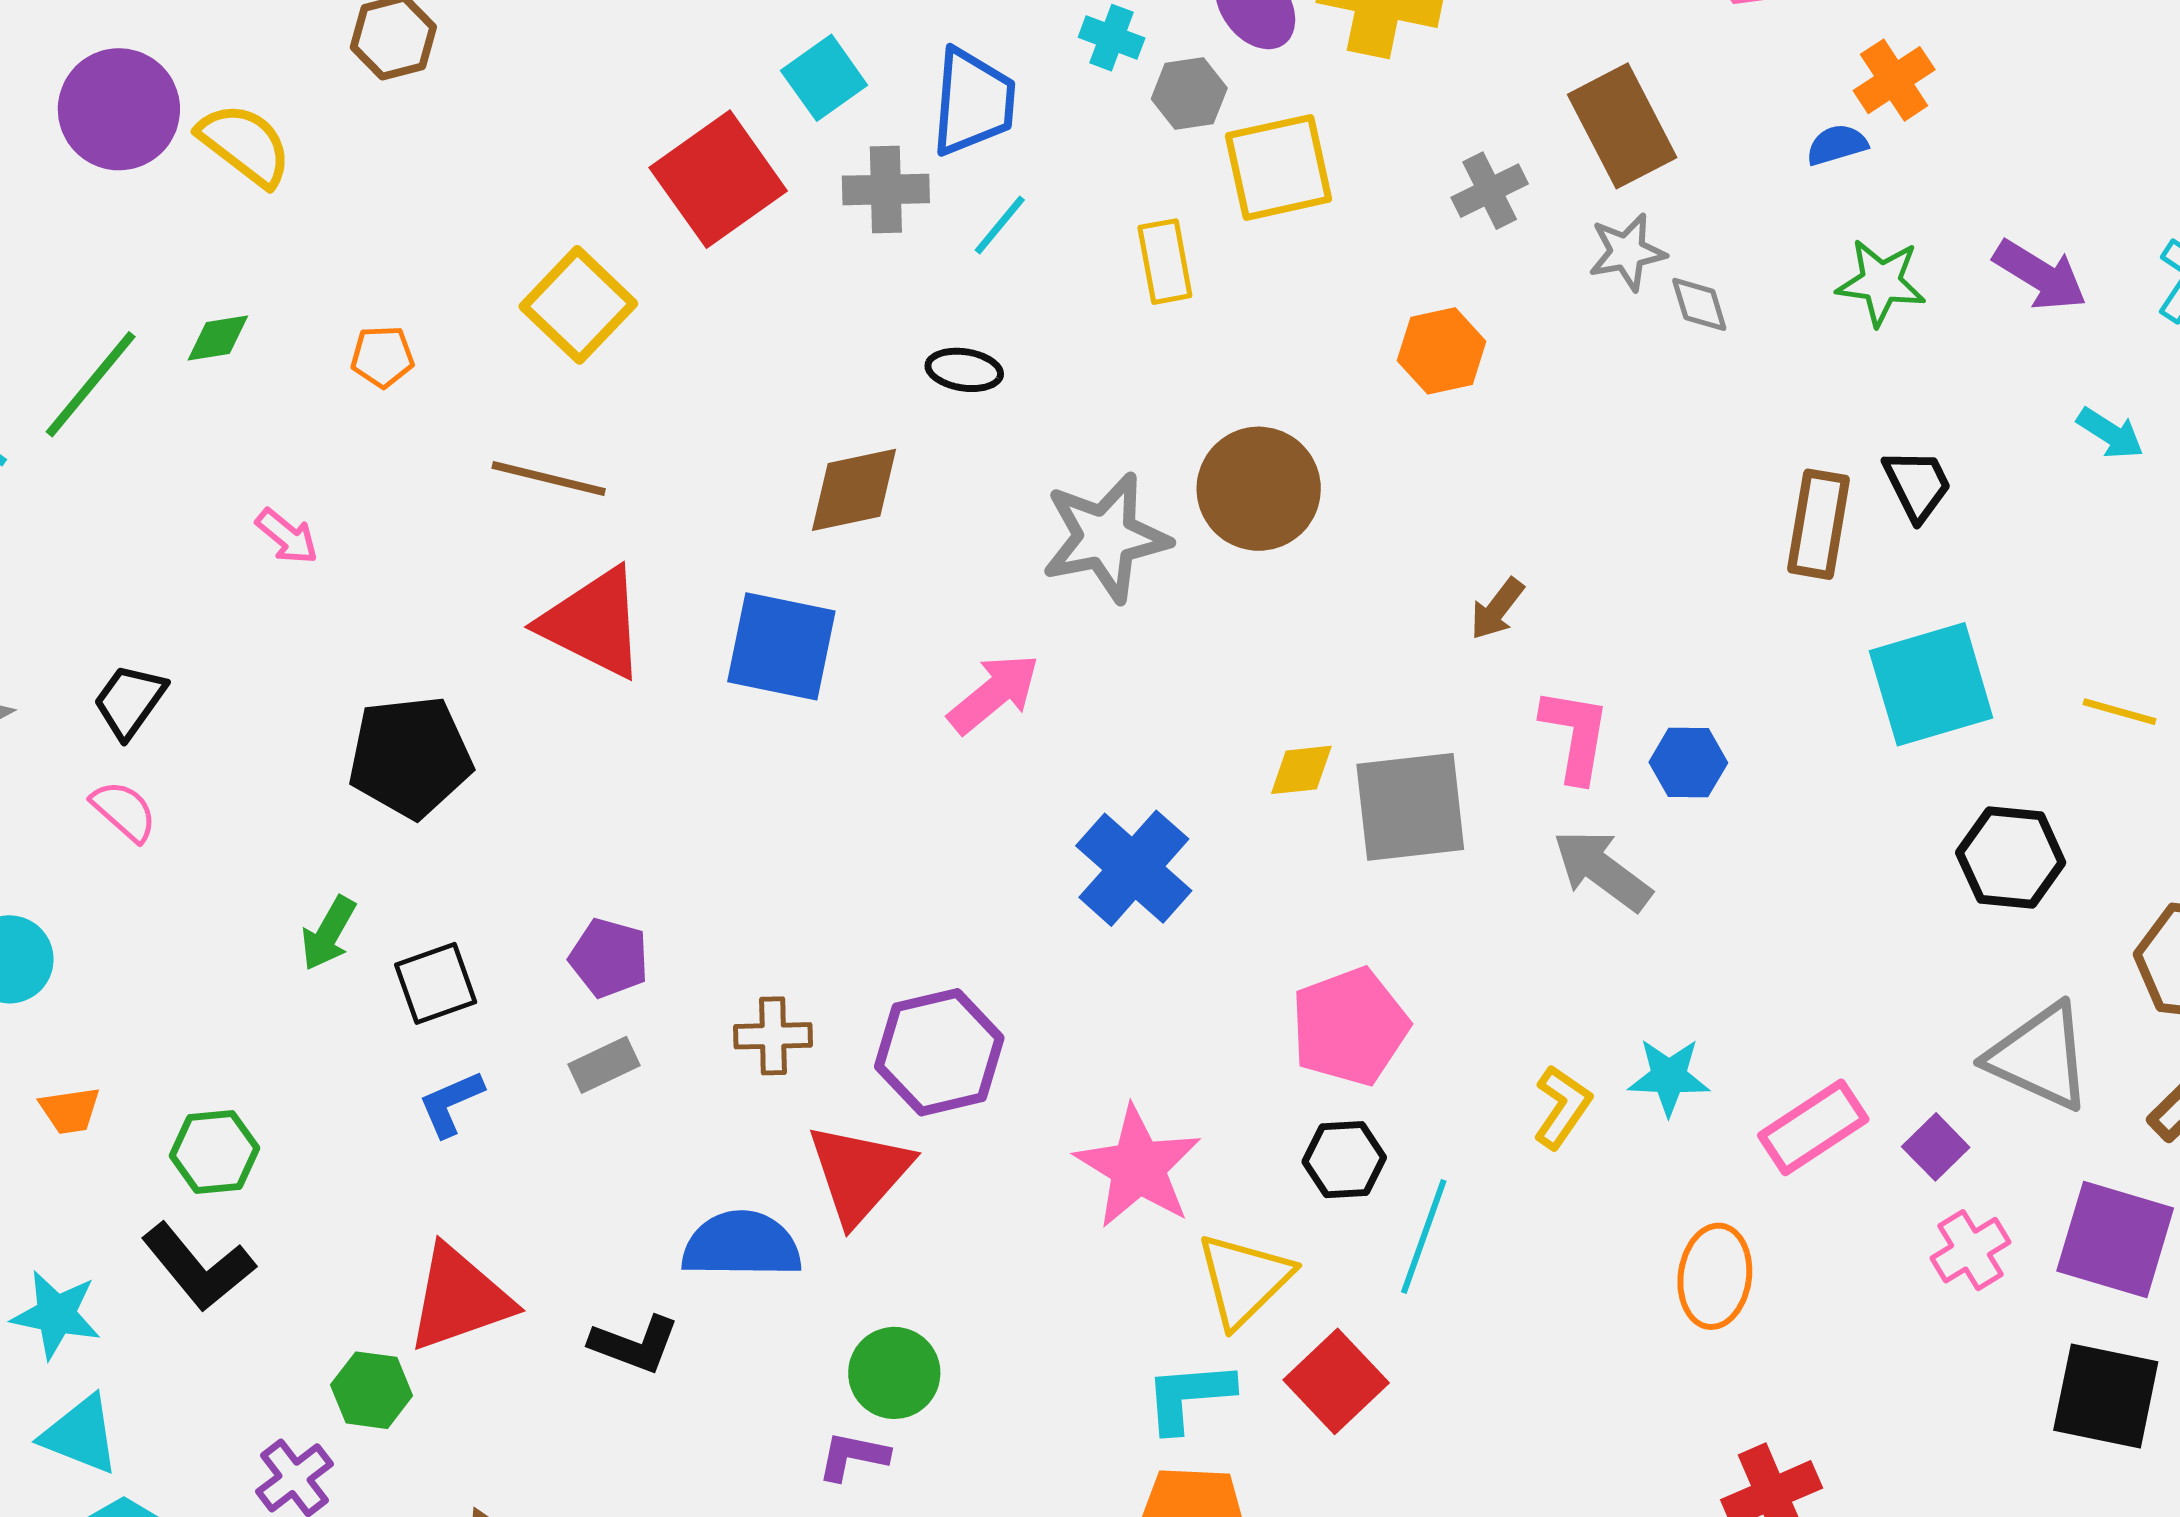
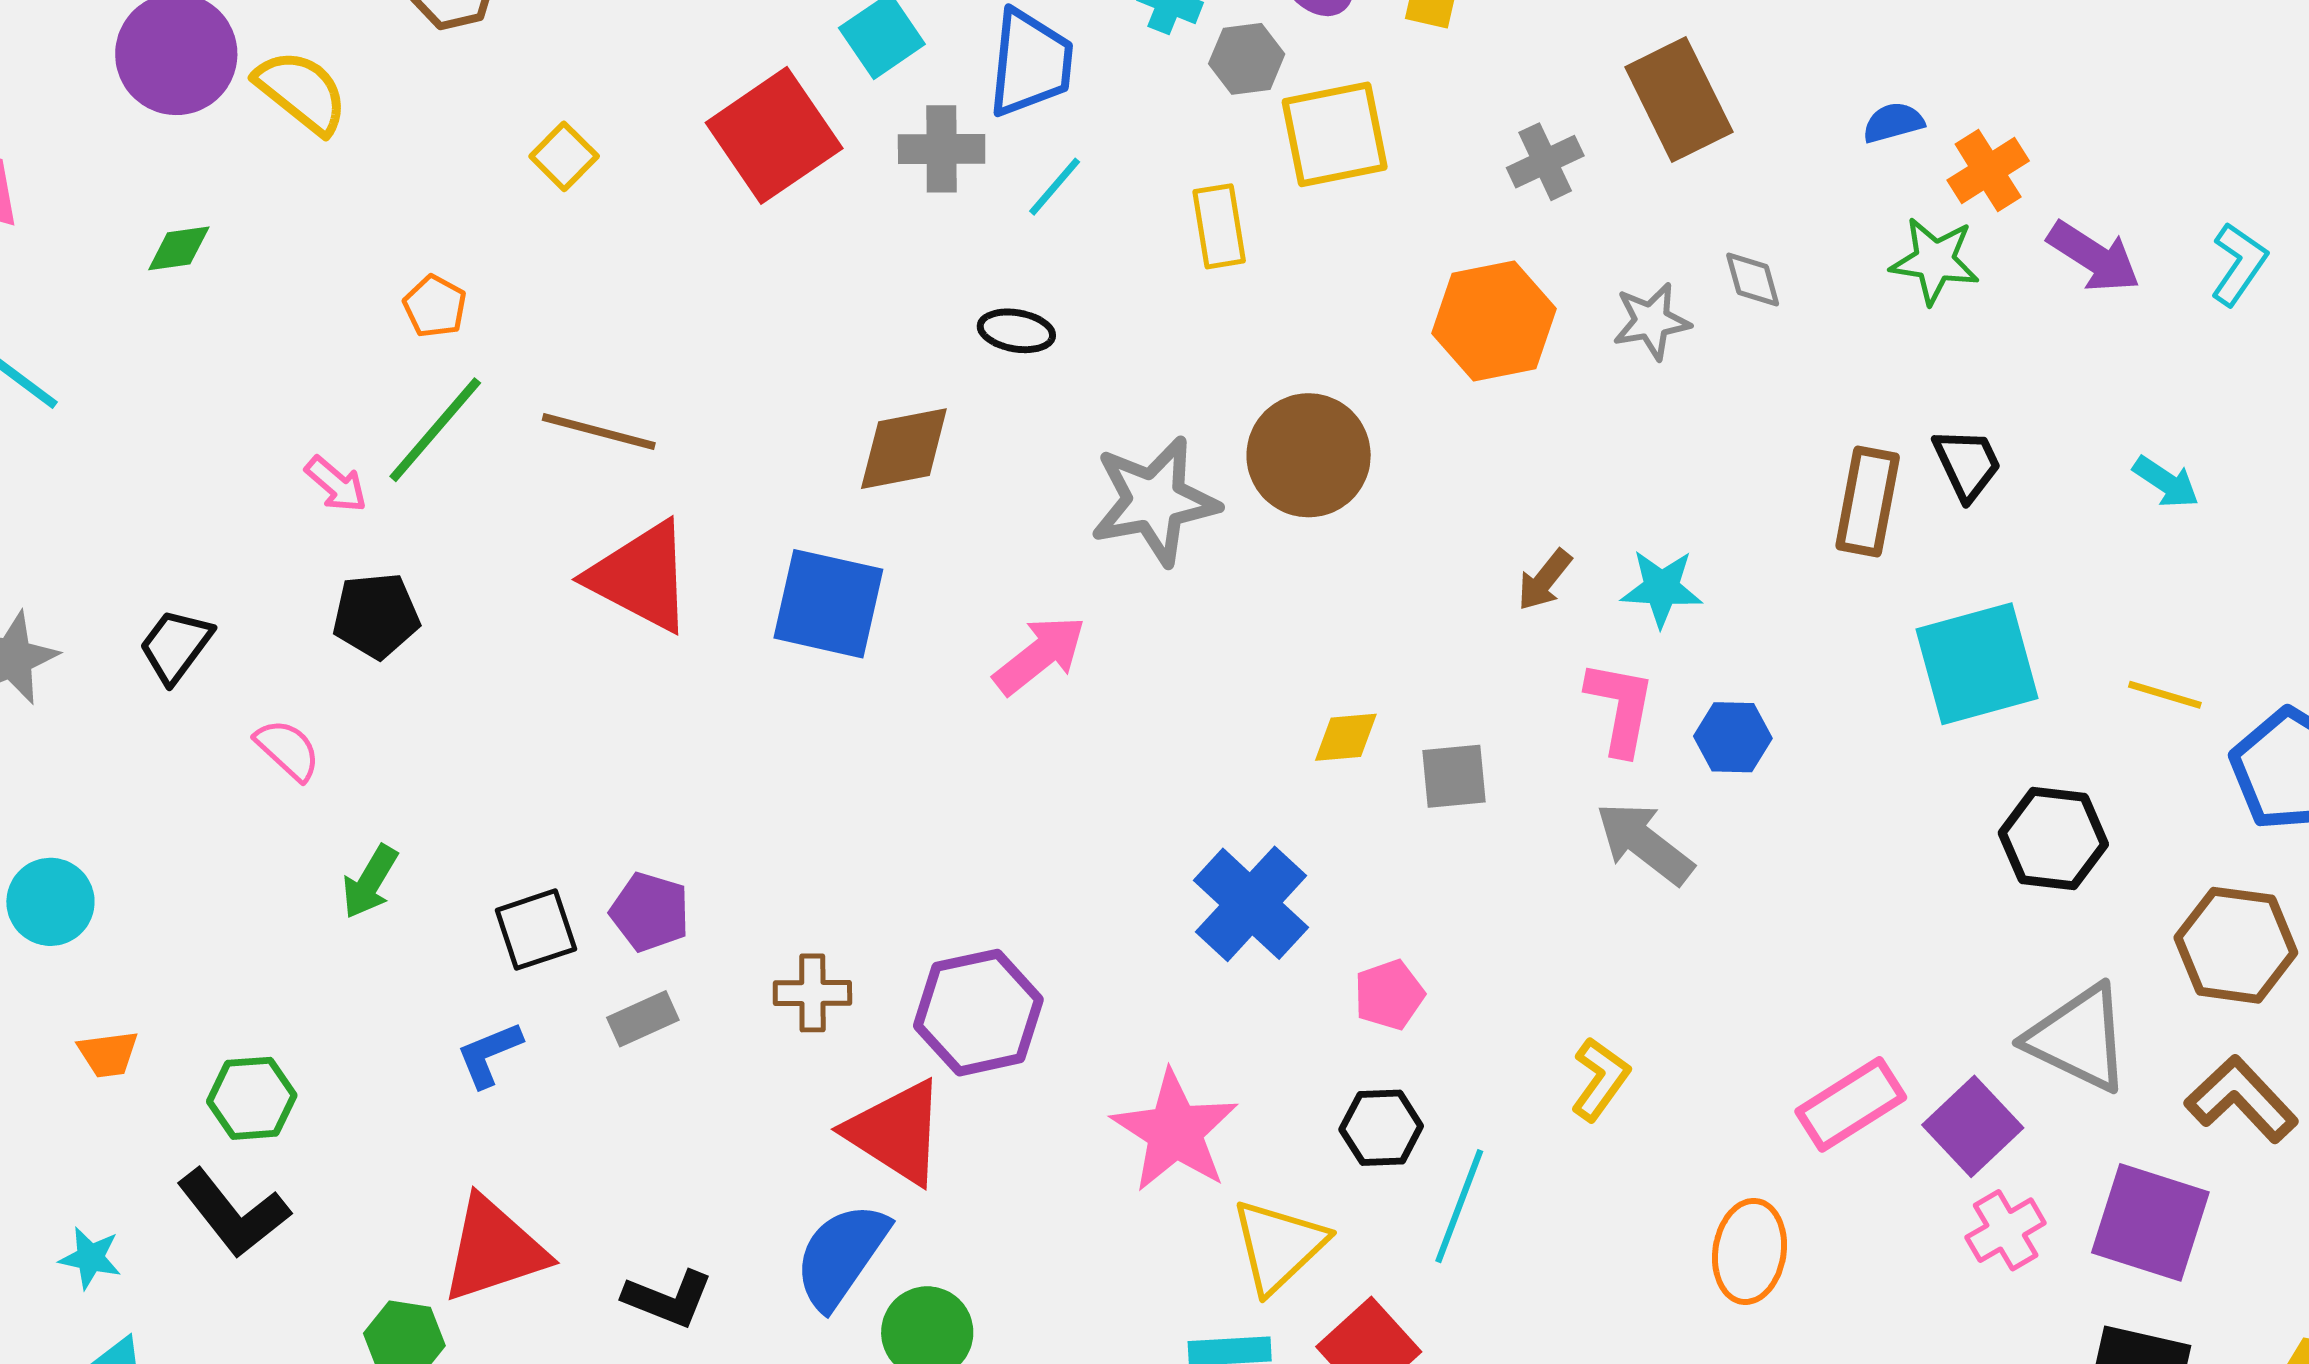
orange cross: (1894, 80) -> (1988, 171), moved
gray star: (1627, 252) -> (1651, 321), moved
yellow square: (578, 305) -> (564, 156), moved, size x0.6
green diamond: (218, 338) -> (179, 248), moved
orange hexagon: (1442, 351) -> (1494, 321), size x1.4
orange pentagon: (382, 357) -> (435, 306), turned 30
green line: (91, 384) -> (435, 430), moved
cyan arrow: (2110, 433) -> (2166, 482), moved
black pentagon: (410, 757) -> (376, 616), moved, size x0.7
gray square: (1410, 807) -> (1454, 776), size x0.6
pink semicircle: (124, 811) -> (288, 750), moved
blue cross: (1134, 868) -> (1251, 904), moved
black square: (436, 983) -> (536, 930), moved
pink pentagon: (1350, 1027) -> (1389, 995), size x0.6
cyan star: (1669, 1077) -> (1662, 588), moved
purple square: (1936, 1147) -> (1973, 1126), size x1.5
red triangle: (859, 1173) -> (896, 1132), turned -40
blue semicircle: (742, 1245) -> (841, 1256), moved, turned -57
cyan star: (56, 1315) -> (90, 1258), size x0.7

